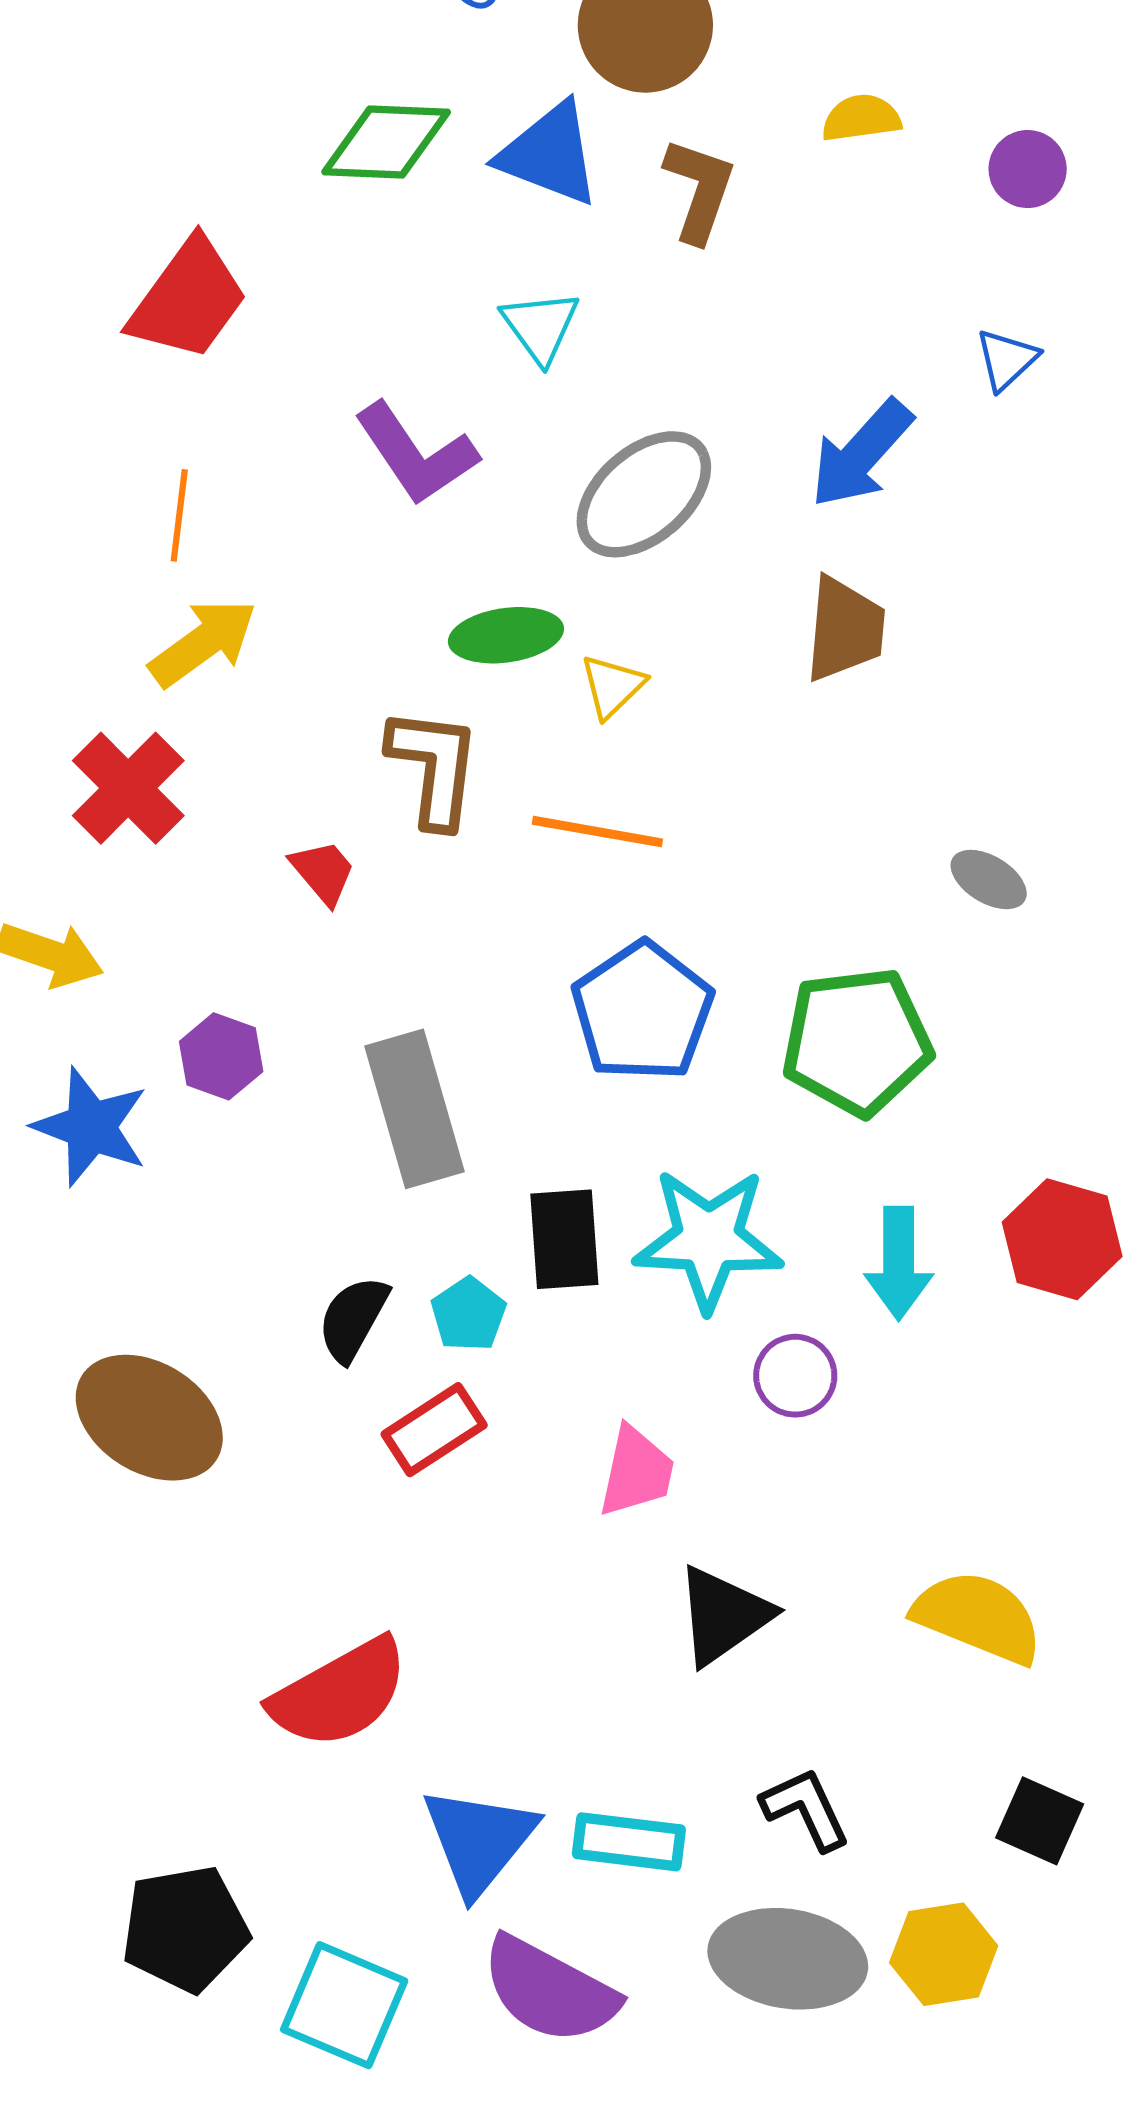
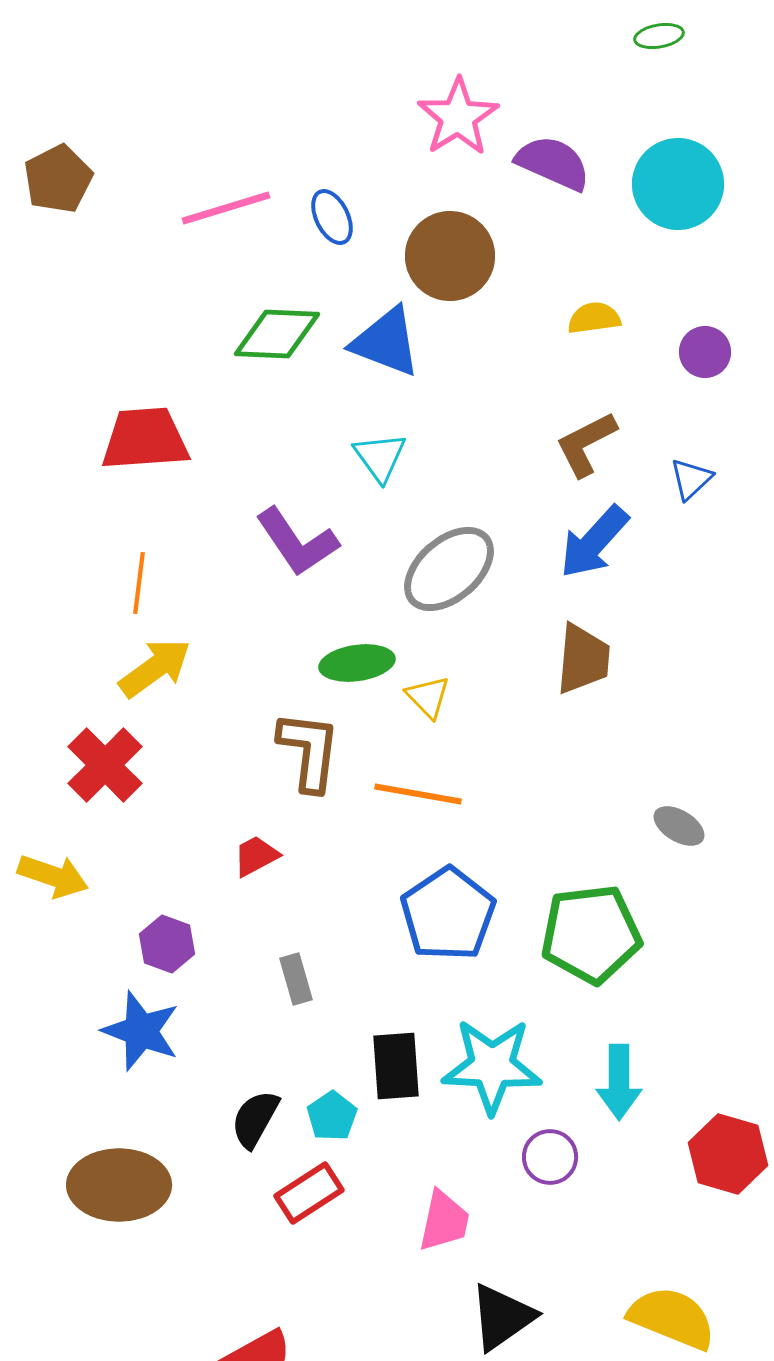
brown L-shape: (699, 190) -> (586, 444), moved, turned -136
red trapezoid: (188, 299) -> (145, 439), turned -130
yellow triangle: (612, 686) -> (428, 697), turned -30
red trapezoid: (323, 872) -> (256, 856), moved, turned -78
gray rectangle: (415, 1109) -> (296, 979), size x0.5
blue star: (91, 1127) -> (141, 1031), moved
red hexagon: (1062, 1239) -> (728, 1154), moved
brown ellipse: (149, 1418) -> (119, 1185), turned -32

